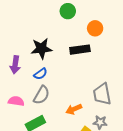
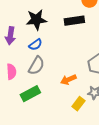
pink semicircle: (16, 101) -> (11, 72), turned 77

